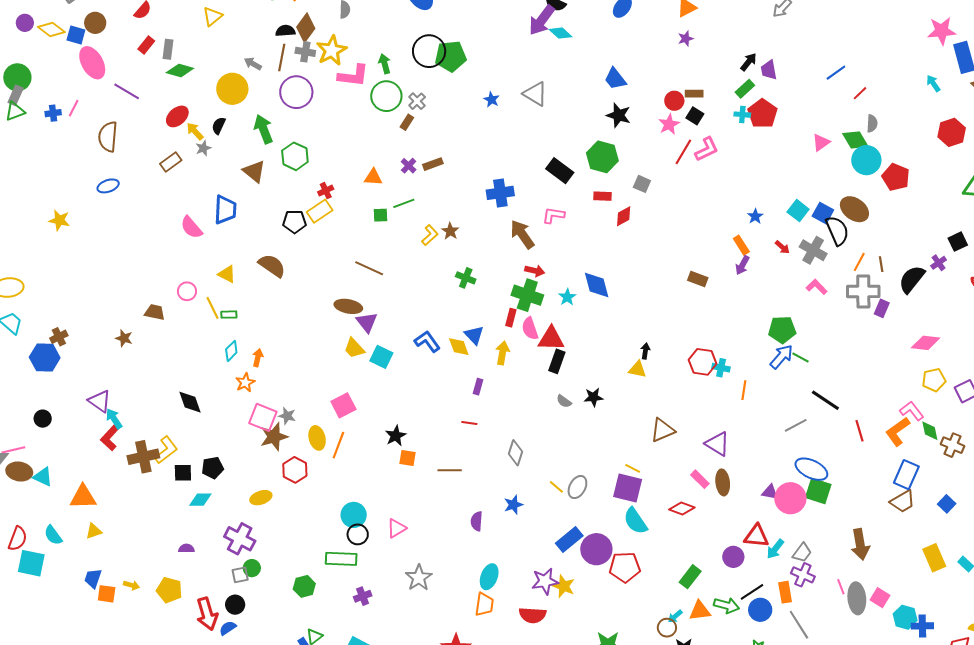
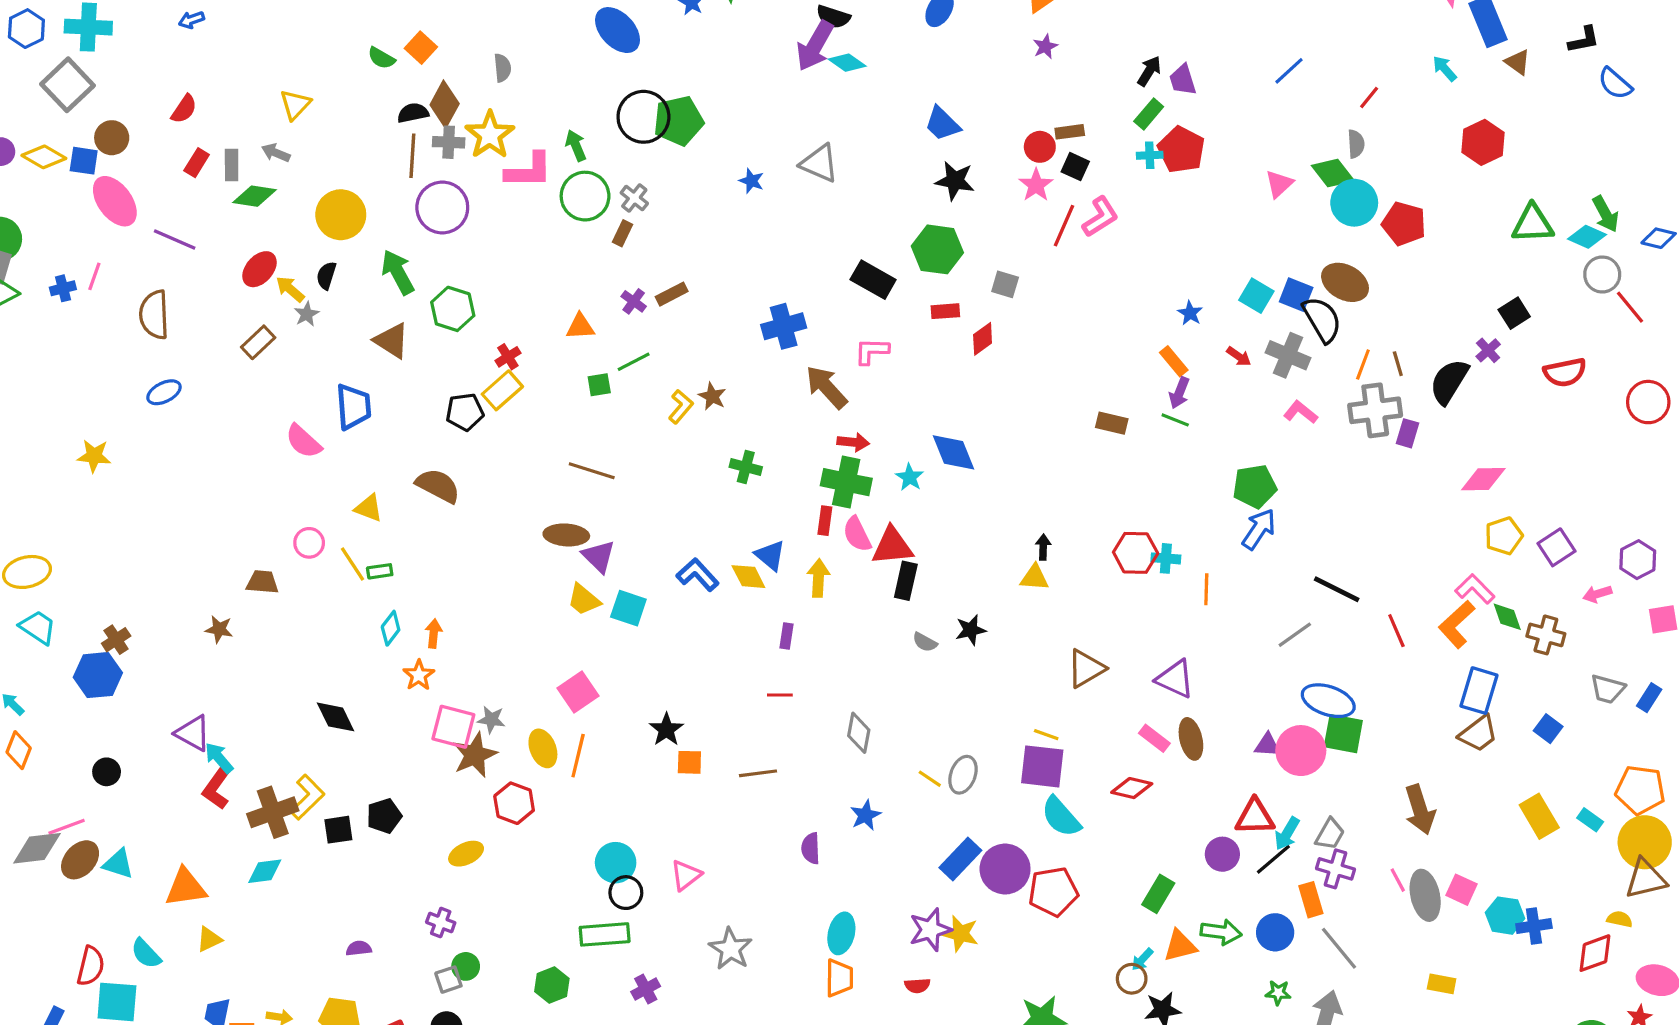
gray arrow: (253, 64) -> (276, 153), moved
red line: (860, 93) -> (1369, 97), moved
green line: (800, 358) -> (1175, 420), moved
brown ellipse: (19, 472) -> (80, 860), turned -50
cyan diamond: (200, 500) -> (265, 871), moved
purple cross: (240, 539) -> (441, 923), size x0.6
black line: (752, 592) -> (1273, 859), moved
red semicircle: (533, 615) -> (917, 986), size x0.6

